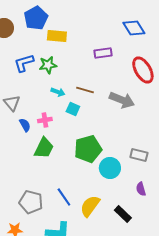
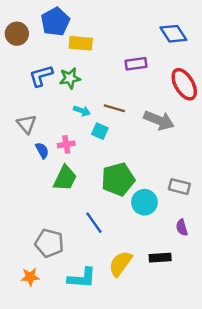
blue line: (64, 197) -> (94, 223), moved
yellow semicircle: (90, 206) -> (120, 264), moved
black rectangle: (123, 214) -> (160, 258), turned -48

